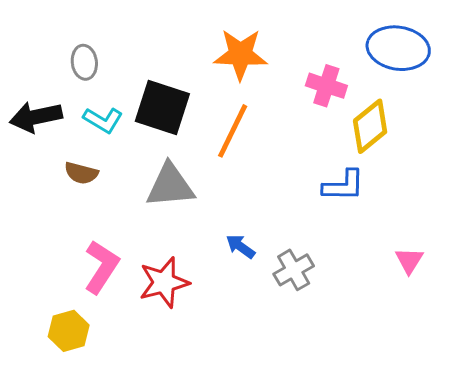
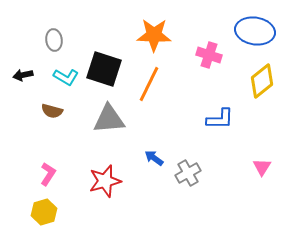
black arrow: (36, 117) -> (23, 75), size x0.6
yellow diamond: (370, 126) -> (262, 81), moved
pink L-shape: (102, 267) -> (48, 174), moved, size x0.7

